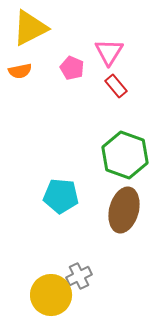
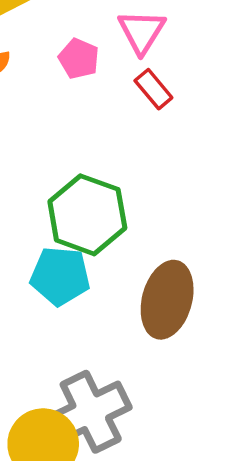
green hexagon: (125, 155) -> (87, 215), moved
gray cross: (79, 276) -> (91, 412), size x1.8

